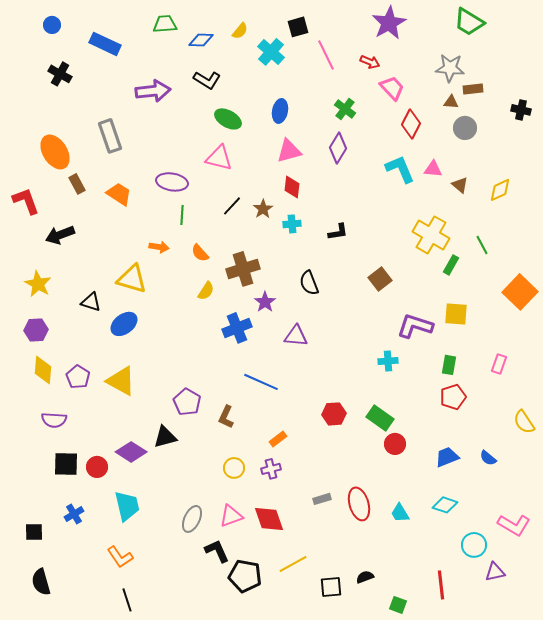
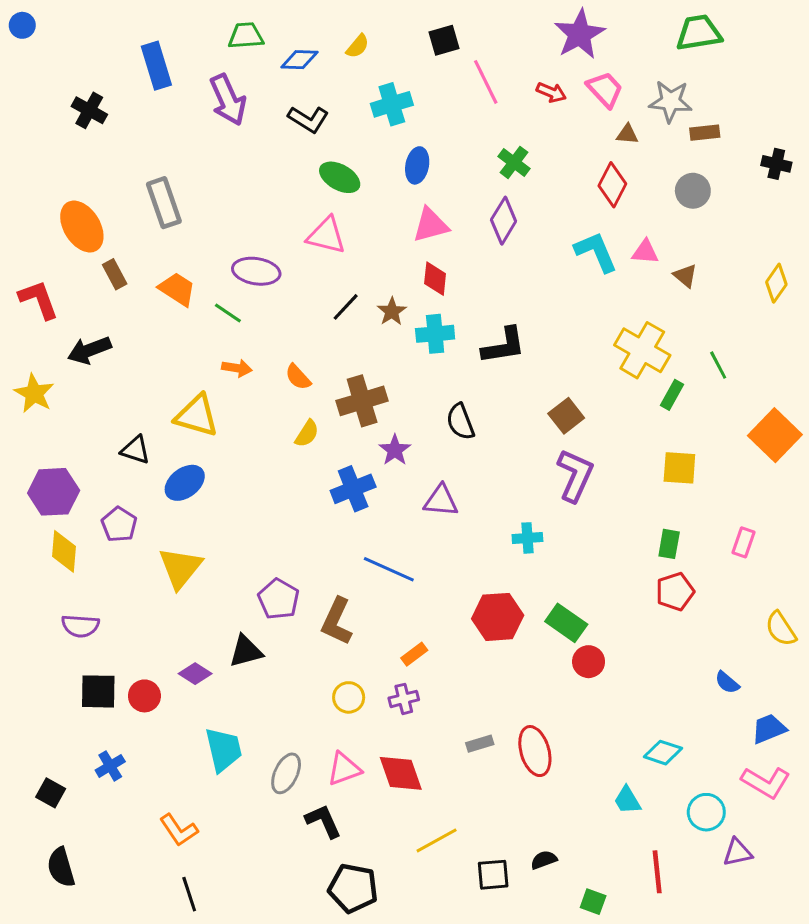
green trapezoid: (469, 22) -> (699, 33), turned 140
blue circle: (52, 25) -> (22, 25), moved
blue rectangle: (105, 44) -> (156, 66), turned 48
cyan cross: (271, 52) -> (392, 104), moved, turned 32
pink trapezoid: (392, 88) -> (605, 89), moved
purple arrow: (153, 91) -> (228, 100), moved, turned 72
brown triangle: (451, 102) -> (627, 134), moved
yellow diamond: (500, 190) -> (776, 283), moved, turned -30
green line: (182, 215) -> (228, 313), moved, turned -60
cyan cross: (292, 224) -> (435, 334), size x1.4
black L-shape: (338, 232) -> (504, 346), size x1.5
yellow star: (38, 284) -> (34, 393), moved
purple L-shape: (415, 326) -> (575, 475), moved, turned 96
purple hexagon: (36, 330) -> (54, 492), size x1.4
cyan cross: (388, 361) -> (527, 538), moved
purple pentagon: (78, 377) -> (119, 525), moved
yellow triangle: (121, 381) -> (180, 568), turned 40
red hexagon: (334, 414) -> (498, 617), size x1.4
brown L-shape: (226, 417) -> (337, 621), size x1.4
purple diamond: (131, 452) -> (195, 674), size x0.7
blue trapezoid: (447, 457) -> (769, 729), moved
cyan trapezoid: (127, 506) -> (223, 750), moved
cyan trapezoid: (400, 513) -> (627, 800), moved
black square: (34, 532) -> (51, 793), turned 30
black pentagon: (245, 576) -> (353, 888), moved

